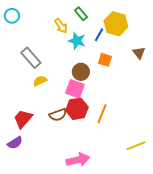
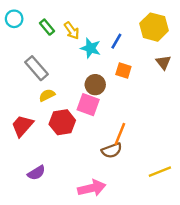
green rectangle: (81, 14) -> (47, 27), moved
yellow hexagon: (116, 24) -> (154, 27), moved
red hexagon: (77, 109) -> (62, 122), moved
brown semicircle: (58, 115) -> (112, 150), moved
red trapezoid: (23, 119) -> (22, 126), moved
purple semicircle: (15, 143) -> (36, 173), moved

